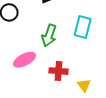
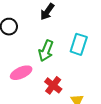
red cross: (58, 71) -> (53, 85), turned 30

